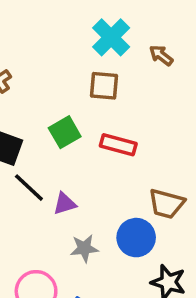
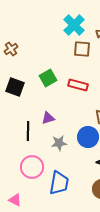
brown square: (104, 86) -> (82, 49), moved
black line: (29, 188) -> (28, 131), moved, turned 48

